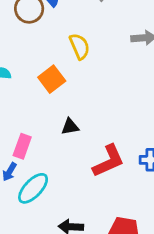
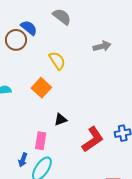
pink rectangle: (22, 146) -> (41, 141), moved

